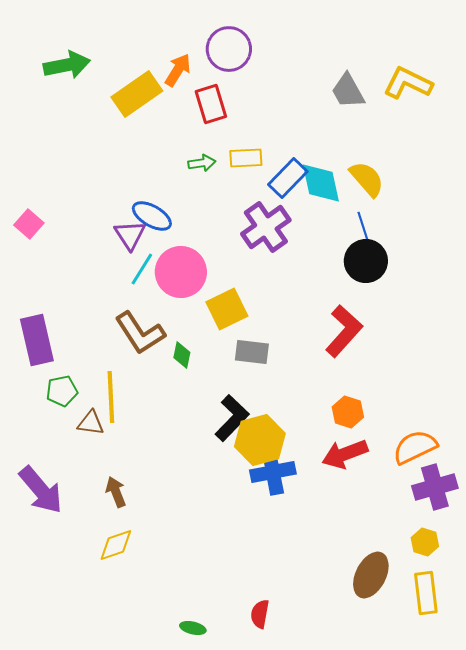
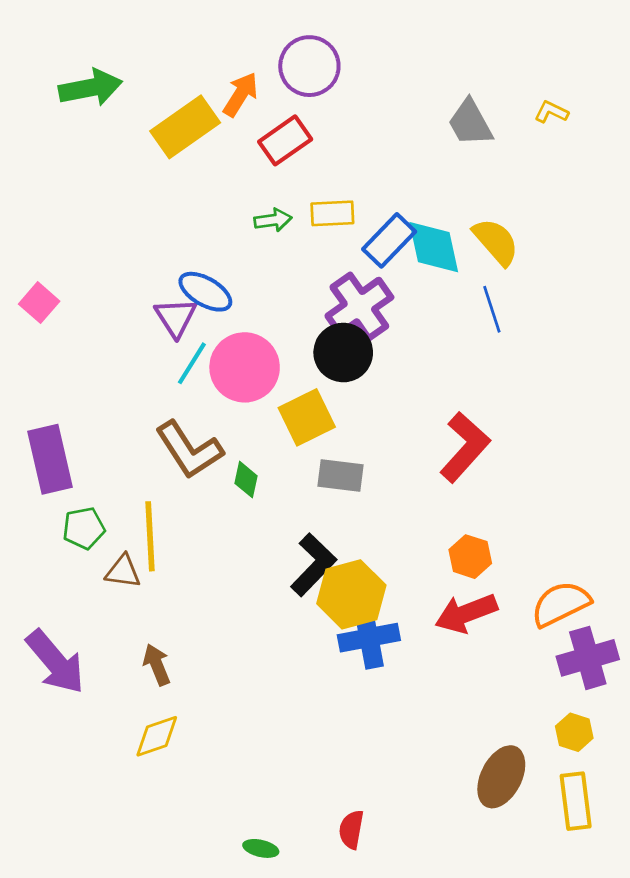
yellow L-shape: (408, 83) -> (551, 112), size x0.5
red rectangle: (211, 104) -> (285, 140), turned 72
black circle: (366, 261) -> (343, 353), moved

